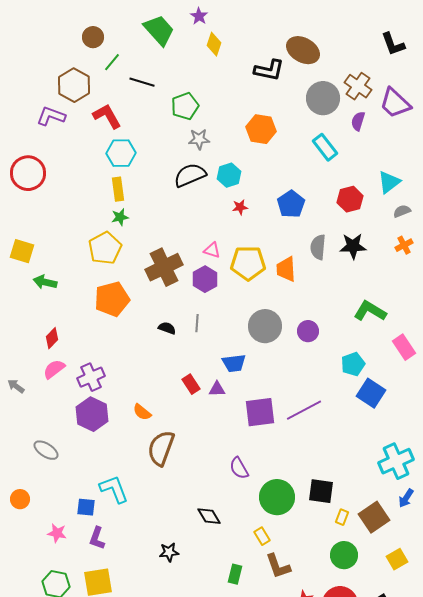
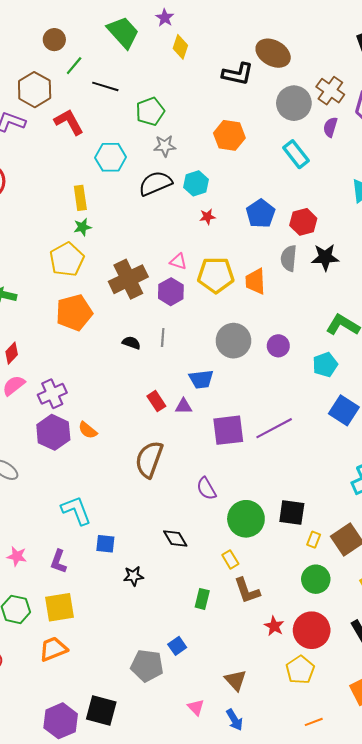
cyan hexagon: (121, 153) -> (111, 157), moved
red hexagon: (350, 199) -> (303, 222), moved
cyan pentagon: (353, 364) -> (325, 365), moved
orange semicircle: (142, 412) -> (88, 430), moved
brown semicircle: (161, 448) -> (149, 459), moved
blue square: (86, 507) -> (105, 544), moved

